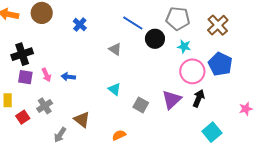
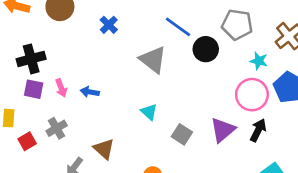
cyan star: (184, 46) -> (259, 61), moved
gray triangle: (115, 49) -> (153, 60), size x1.6

